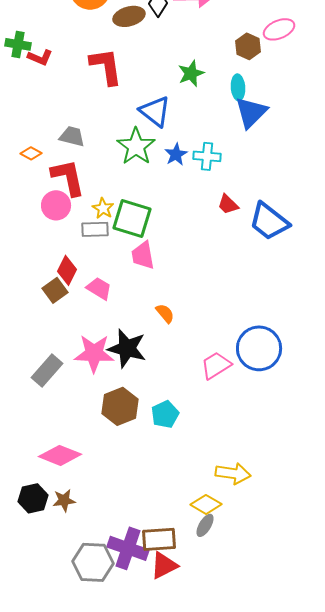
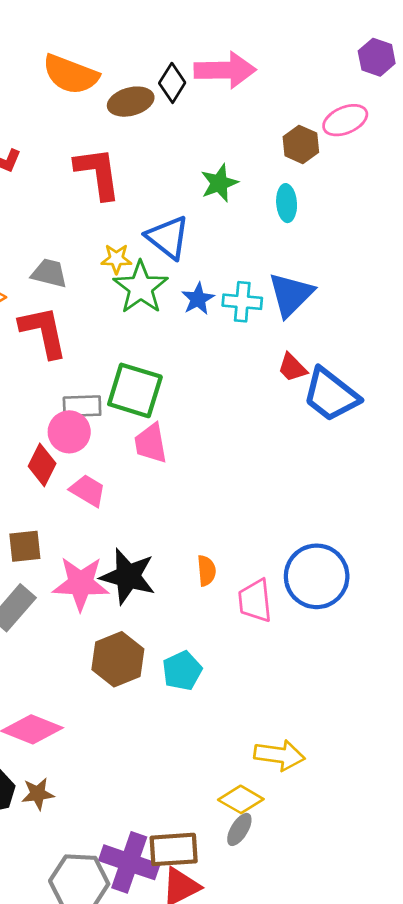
blue triangle: (251, 112) -> (291, 295), moved
red trapezoid: (228, 204) -> (292, 368), moved
pink circle: (56, 205) -> (69, 432), moved
yellow star: (103, 208) -> (116, 259), moved, turned -30
brown square: (55, 290) -> (25, 546), moved, turned 30
orange semicircle: (165, 313) -> (206, 571), moved, turned 35
pink trapezoid: (216, 365) -> (255, 601), turned -64

